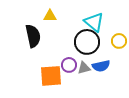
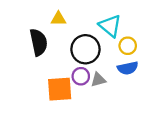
yellow circle: (119, 41) -> (128, 46), moved
black circle: (87, 42) -> (85, 49), moved
blue semicircle: (101, 66) -> (128, 68), moved

